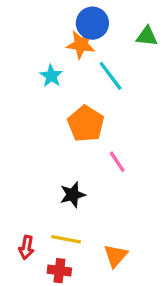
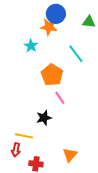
cyan line: (111, 76) -> (76, 54), moved
pink line: (117, 162) -> (60, 98), moved
yellow line: (66, 239) -> (24, 136), moved

